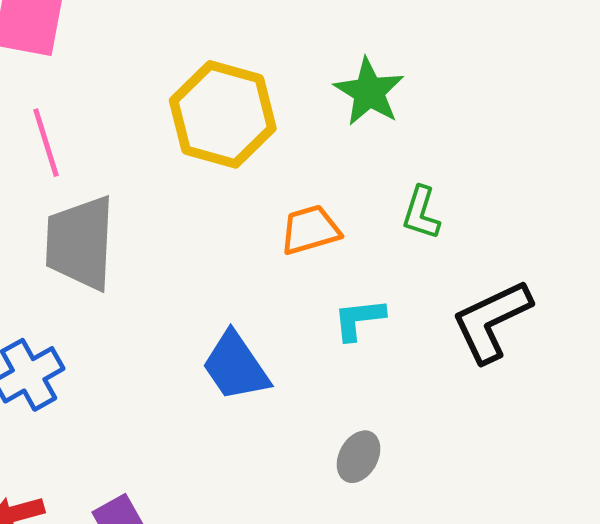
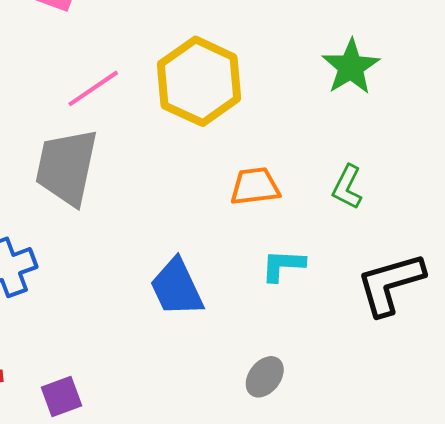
green star: (369, 92) -> (351, 67), moved
pink line: (46, 143) -> (93, 88), moved, turned 64

